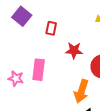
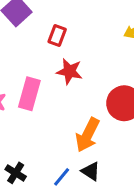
red star: (74, 50) -> (69, 71), moved

